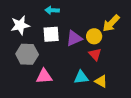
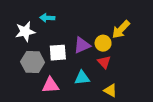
cyan arrow: (52, 10) -> (47, 18), moved
white square: (51, 34) -> (58, 53), moved
cyan triangle: (81, 77) -> (82, 78), moved

